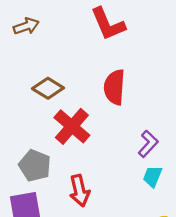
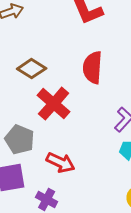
red arrow: (80, 191) -> (61, 163), turned -52

